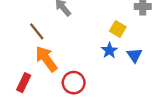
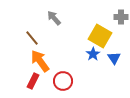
yellow square: (118, 29) -> (100, 36), size x1.6
red rectangle: (24, 83) -> (33, 81), moved

